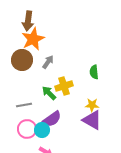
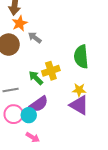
orange star: (33, 39) -> (20, 23), size x0.7
gray arrow: (48, 62) -> (35, 37), moved, turned -88
green semicircle: (94, 72) -> (81, 57), size x1.6

